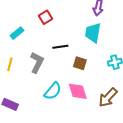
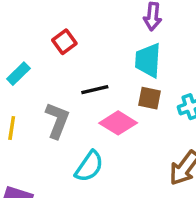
brown square: (80, 63) -> (149, 98), moved
pink diamond: (78, 91) -> (118, 123), moved, turned -35

